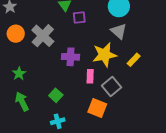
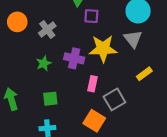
gray cross: (43, 36) -> (47, 29), size x0.7
yellow star: (104, 55) -> (103, 49), moved
green star: (19, 74) -> (44, 63), moved
green square: (56, 95) -> (50, 99), turned 32

